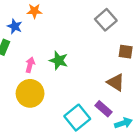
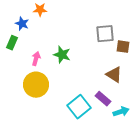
gray square: (106, 20) -> (105, 34), moved, turned 36

